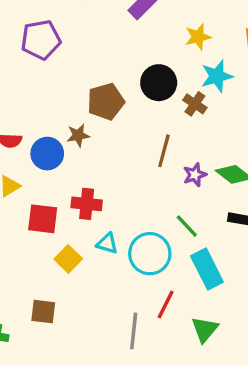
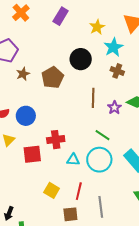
brown cross: (195, 104) -> (117, 71), moved
brown star: (78, 135) -> (23, 74), moved
green line: (187, 226) -> (103, 135), moved
yellow square: (68, 259) -> (52, 190), moved
red line: (166, 304) -> (79, 191), moved
brown square: (43, 312) -> (70, 214), moved

